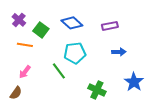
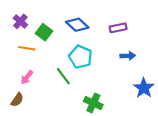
cyan pentagon: (75, 53) -> (80, 57), turned 30
green cross: (97, 90) -> (93, 103), moved

